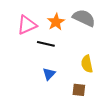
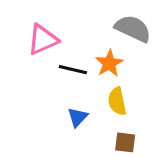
orange star: (56, 22) -> (109, 63), moved
yellow semicircle: (87, 64) -> (117, 101), moved

